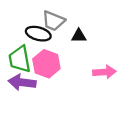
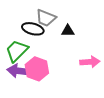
green trapezoid: (20, 59) -> (17, 51), turned 55
pink hexagon: (46, 64) -> (37, 69), moved

